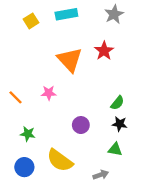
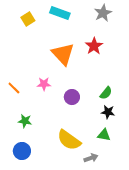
cyan rectangle: (66, 14) -> (60, 13), turned 30
purple circle: (81, 125) -> (72, 97), moved
yellow semicircle: (60, 160) -> (69, 140), moved

